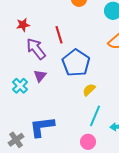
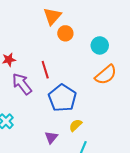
purple triangle: (40, 76) -> (51, 137), moved

